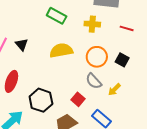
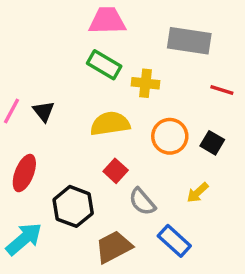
yellow cross: (92, 24) -> (145, 83), moved
gray semicircle: (94, 81) -> (142, 202), moved
red square: (78, 99) -> (116, 171), moved

